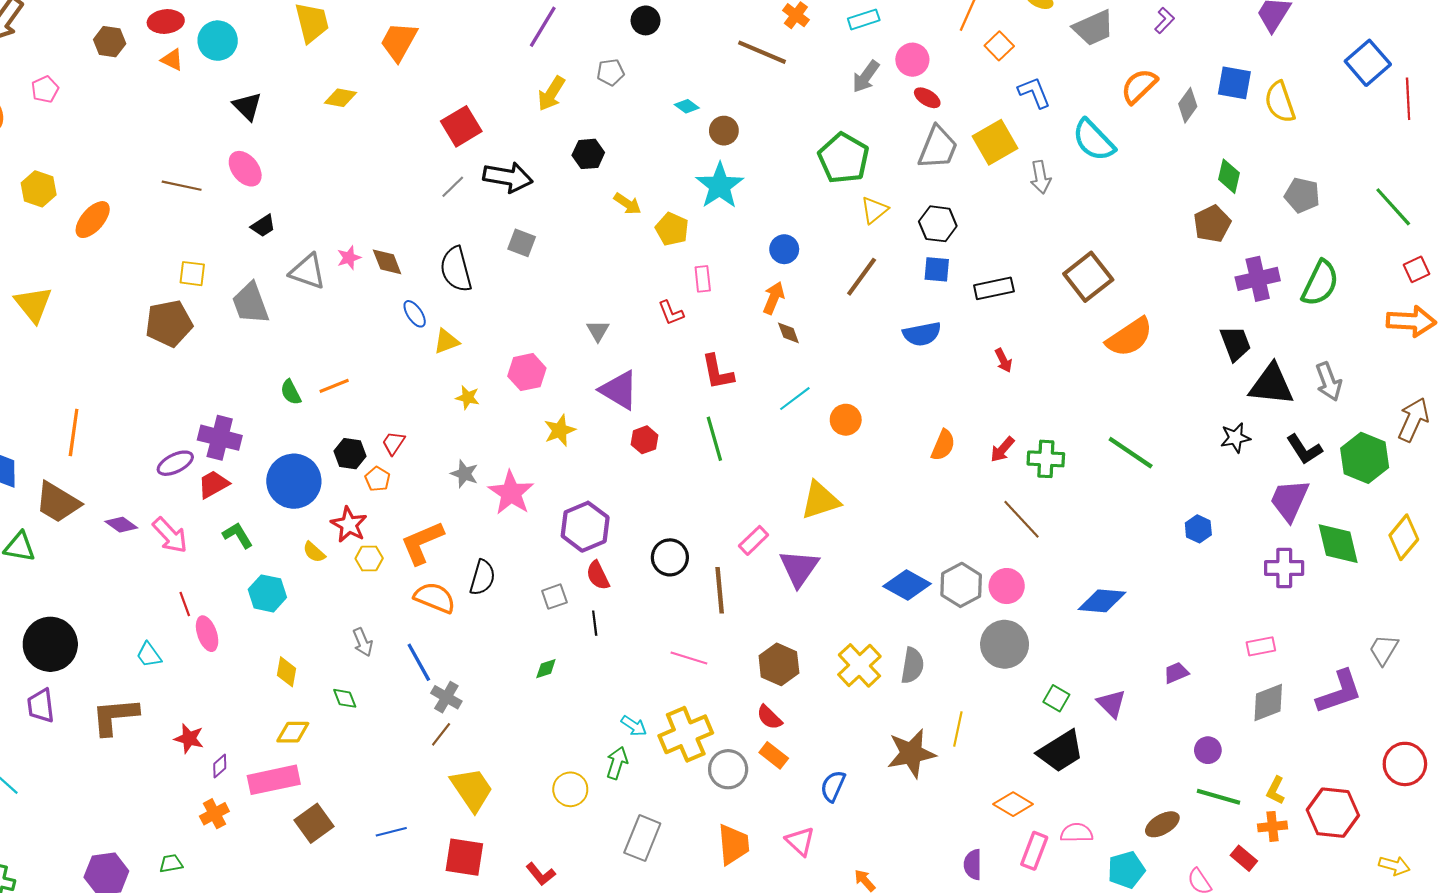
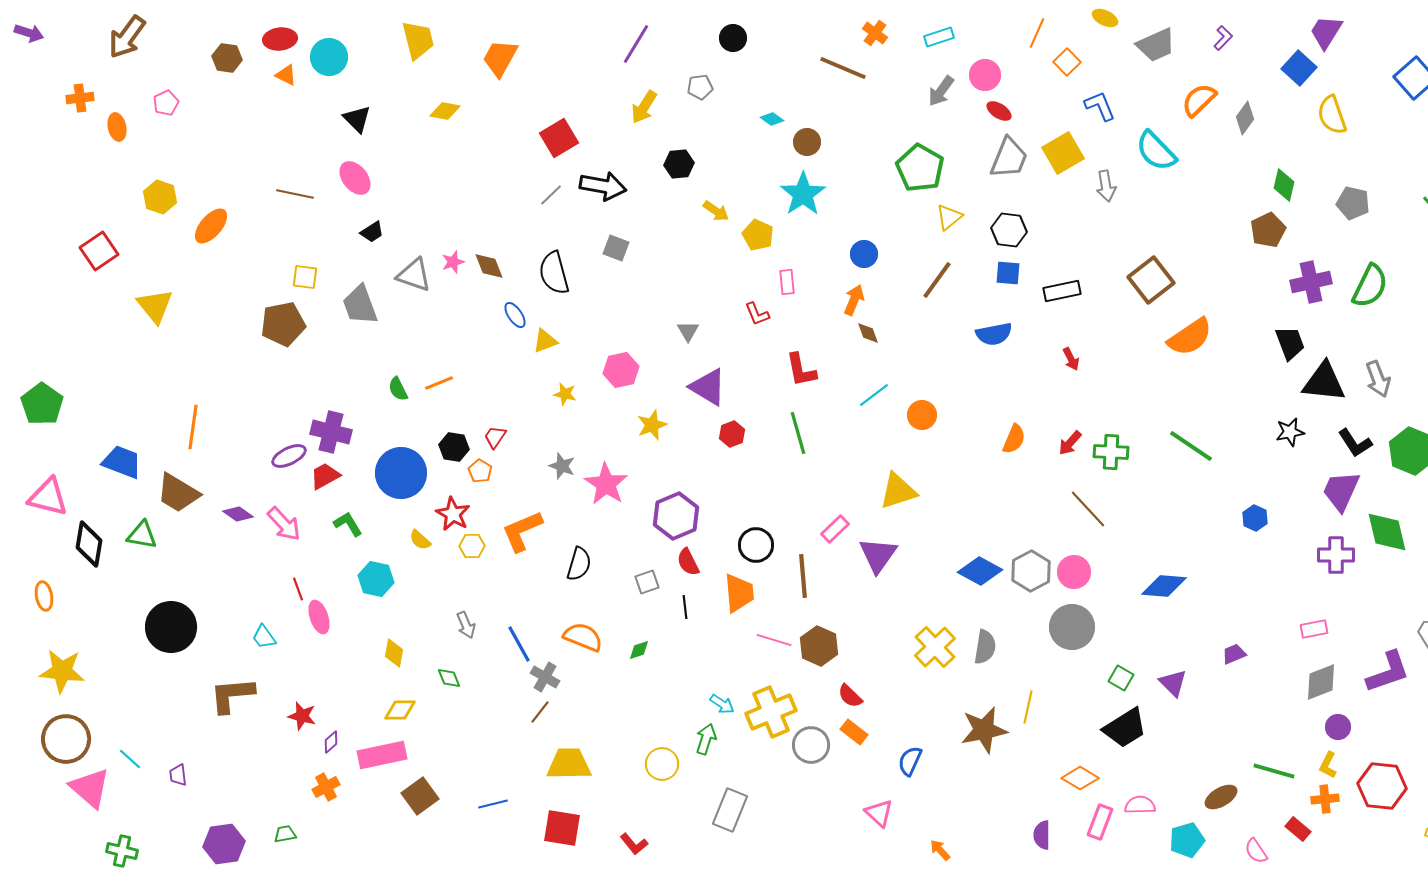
blue square: (1234, 83) -> (1299, 68), moved, turned 32
orange semicircle: (435, 598) -> (583, 637), moved
brown hexagon: (779, 664) -> (819, 646), moved
purple trapezoid: (41, 706) -> (178, 775), moved, size x0.7
purple circle: (1208, 750) -> (1338, 727), moved
yellow trapezoid: (472, 789) -> (569, 764), turned -57
orange trapezoid: (733, 844) -> (739, 593), moved

